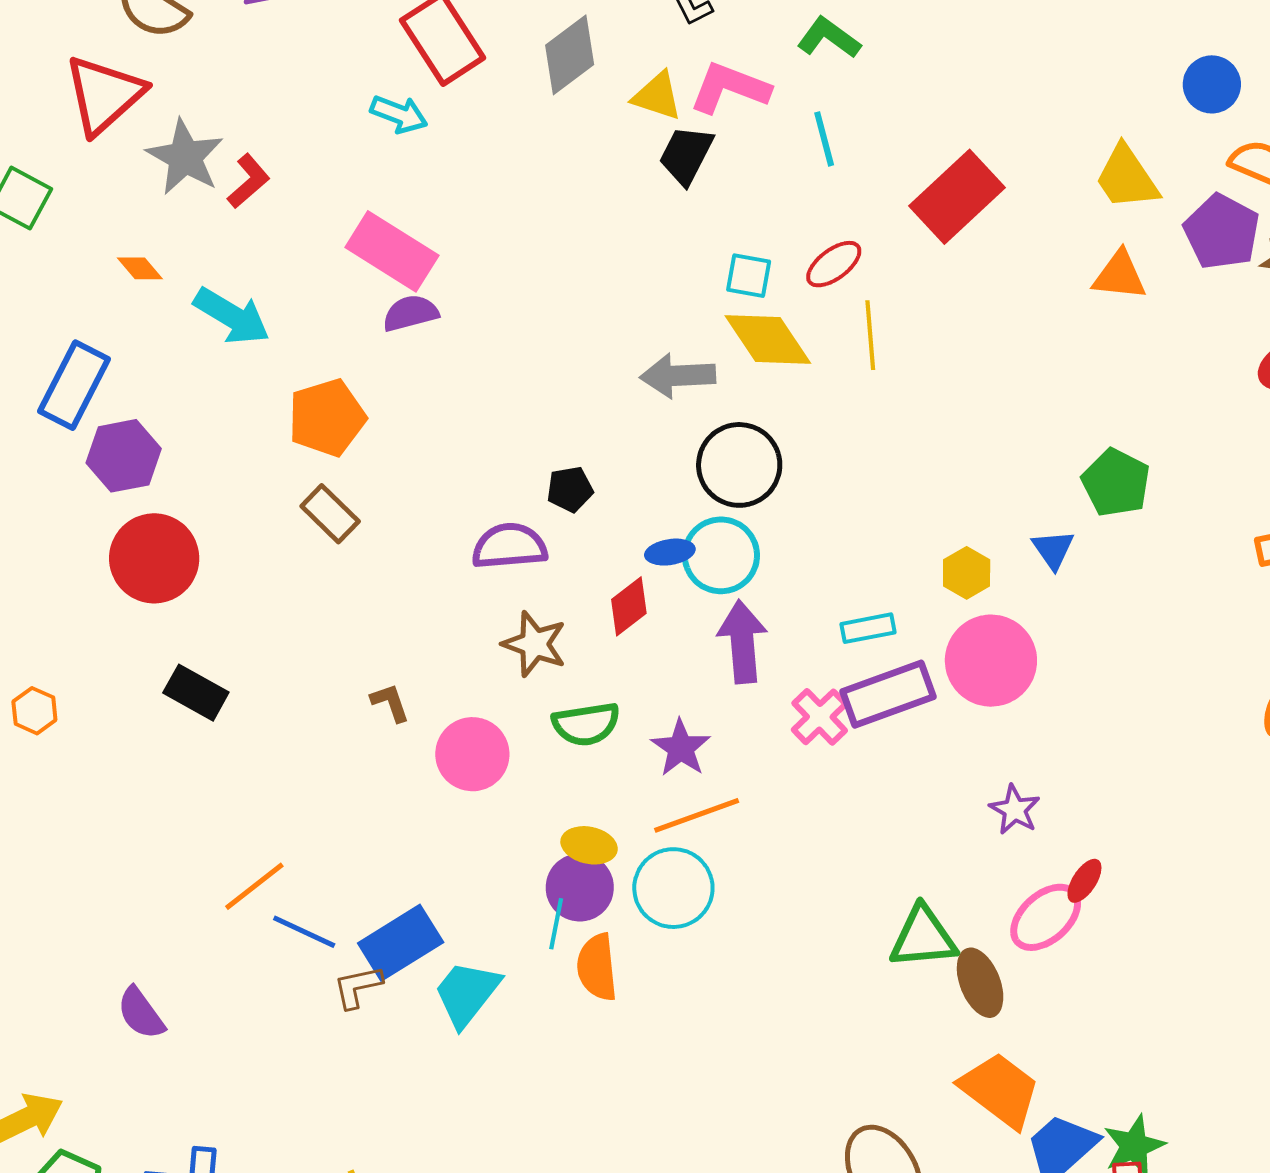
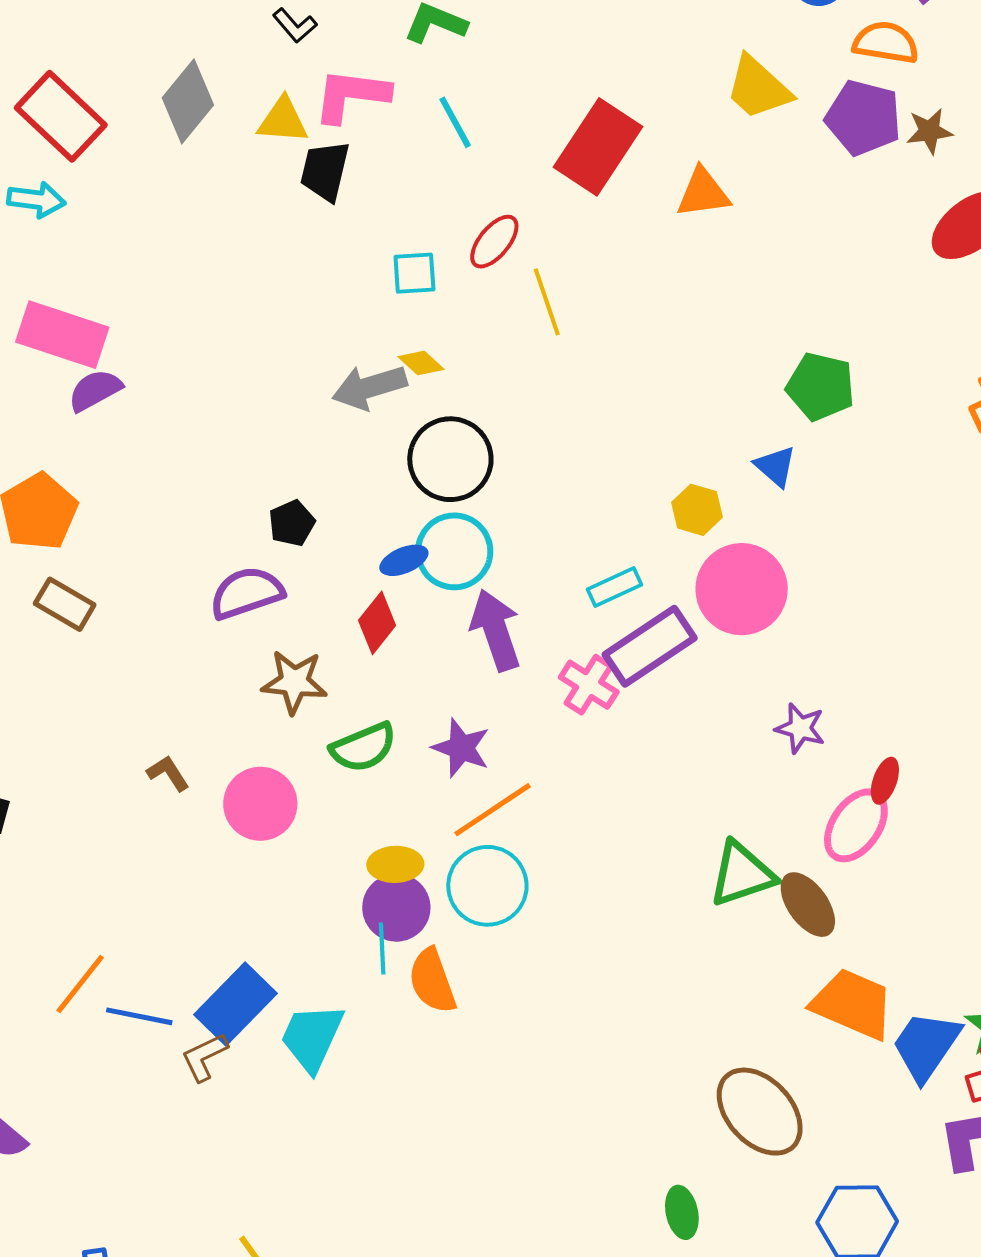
orange triangle: (1120, 276) -> (703, 193), moved
yellow diamond: (768, 340) -> (421, 363), moved, size x0.5

